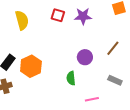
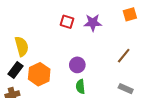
yellow semicircle: (22, 20) -> (22, 46), moved
purple circle: (85, 57) -> (77, 65), moved

